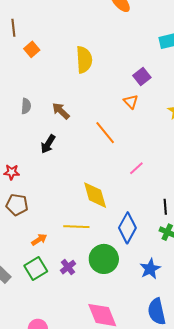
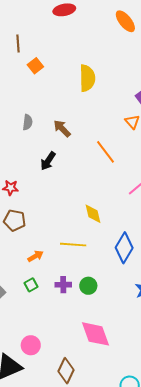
yellow diamond: (95, 195) -> (93, 214), size x0.7
green circle: (104, 259) -> (88, 286), moved, size x0.6
purple cross: (68, 267) -> (63, 285), turned 35
green square: (36, 268) -> (31, 285), size x0.6

